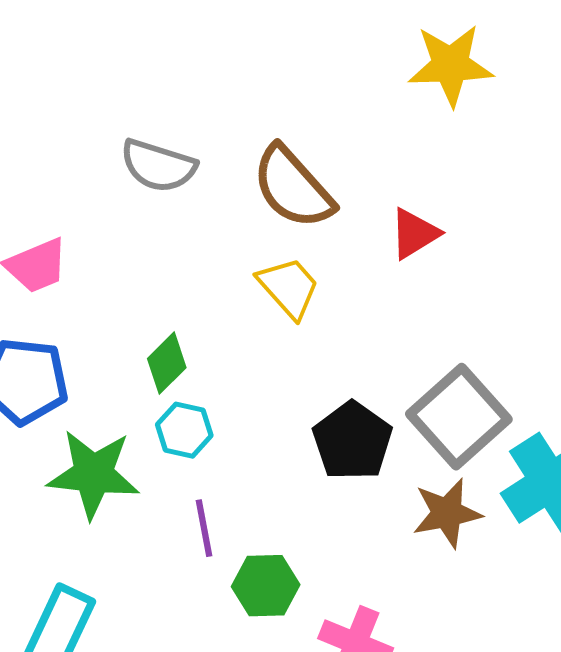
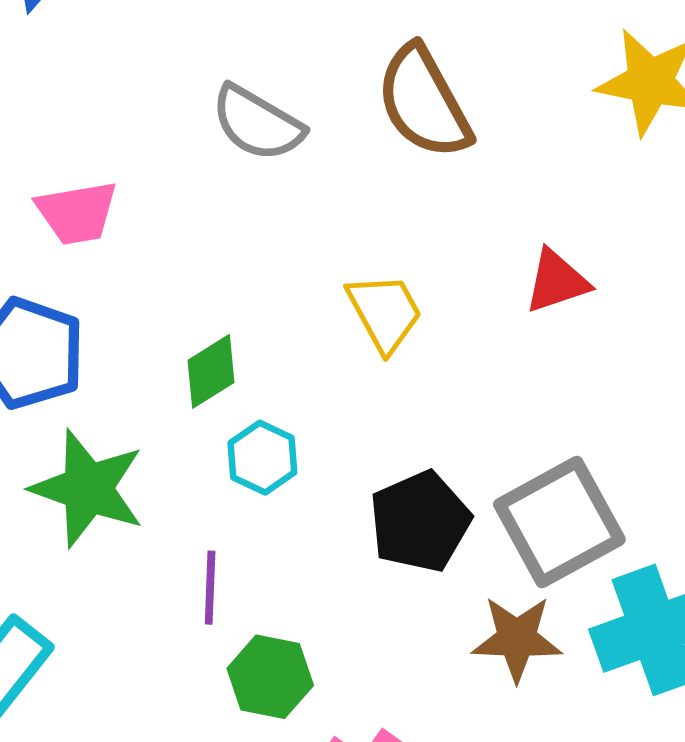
brown semicircle: (293, 187) -> (424, 102), moved
cyan hexagon: (184, 430) -> (262, 458), moved

